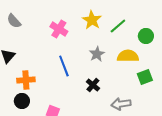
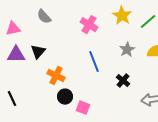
orange cross: (26, 80) -> (56, 76), turned 30
black circle: (22, 101) -> (65, 97), moved

